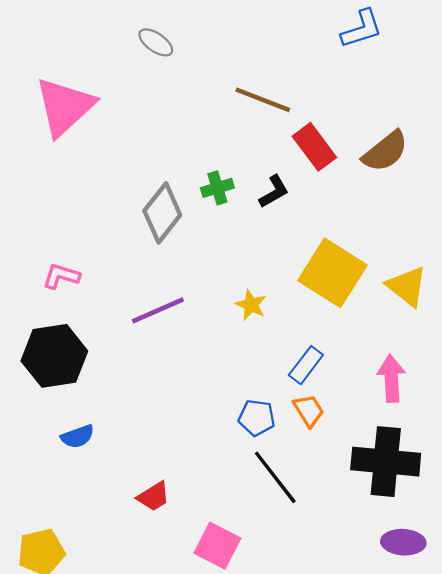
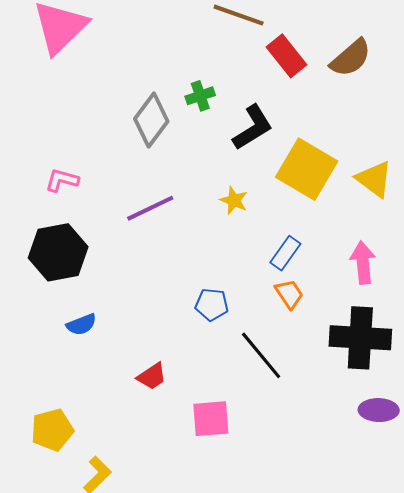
black L-shape: (274, 192) -> (253, 127), moved, size x1.5
blue pentagon: (257, 418) -> (212, 305), moved
pink square: (217, 546) -> (211, 419), turned -30

